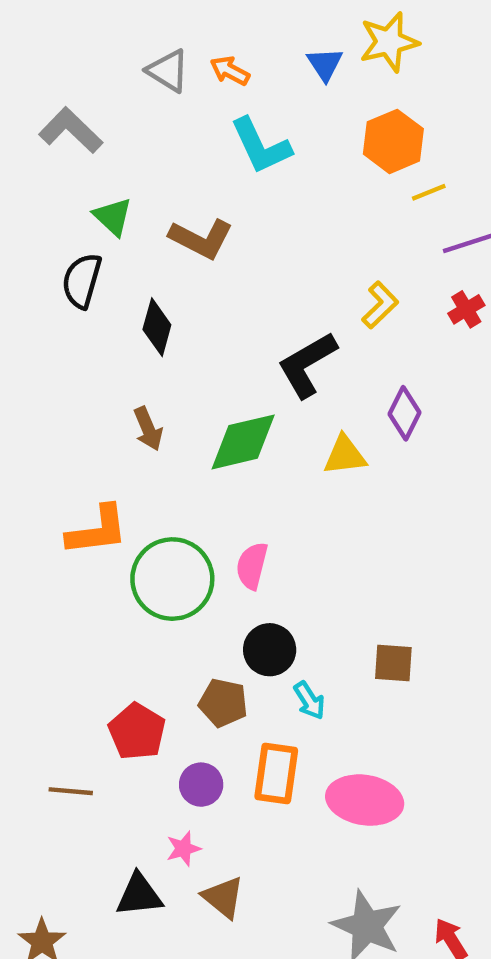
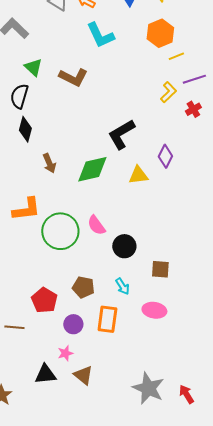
yellow L-shape: (380, 305) -> (168, 92), moved
black diamond: (157, 327) -> (25, 129), moved
pink semicircle: (252, 566) -> (96, 225), turned -50
black circle: (270, 650) -> (124, 246), moved
pink ellipse: (365, 800) -> (154, 310), moved, size x0.7

